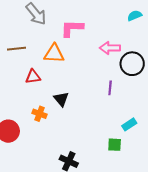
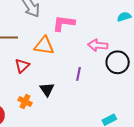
red triangle: (33, 77) -> (22, 66), turned -42
purple line: (110, 88) -> (78, 74), moved

